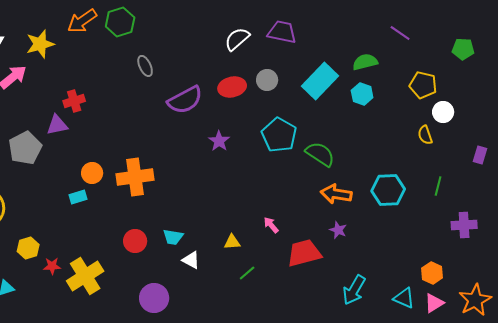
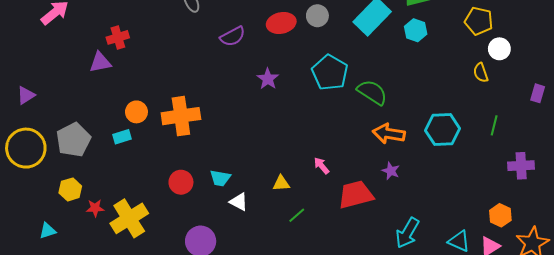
purple semicircle: (185, 100) -> (233, 36), size x0.7
gray pentagon: (25, 148) -> (73, 140), moved
orange hexagon: (432, 273) -> (500, 215), moved

